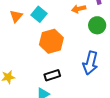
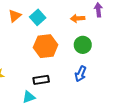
green circle: (97, 25) -> (83, 45), moved
blue arrow: (90, 63) -> (81, 74), size x0.7

